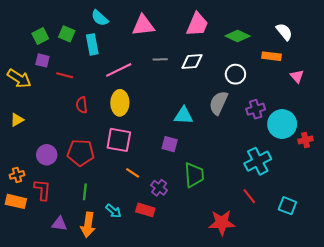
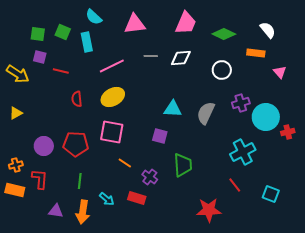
green square: (40, 36) -> (38, 34), turned 35
yellow ellipse: (120, 103) -> (113, 97), turned 60
gray semicircle: (219, 103) -> (206, 113), moved

